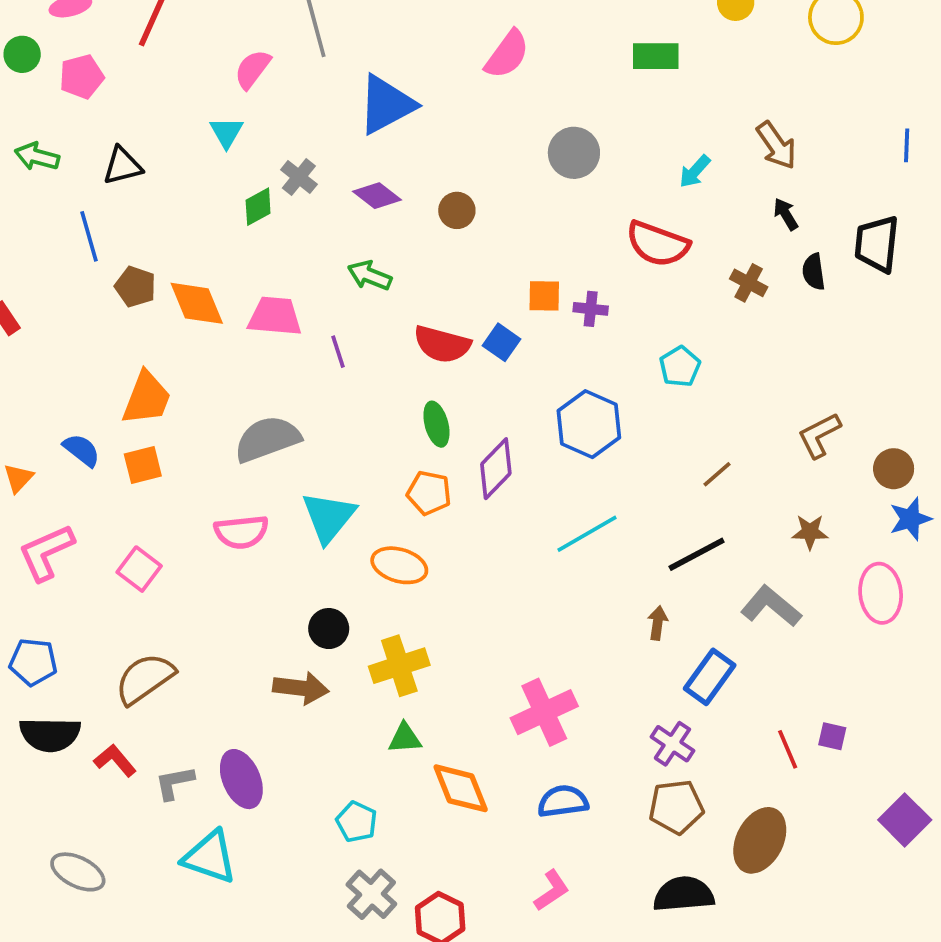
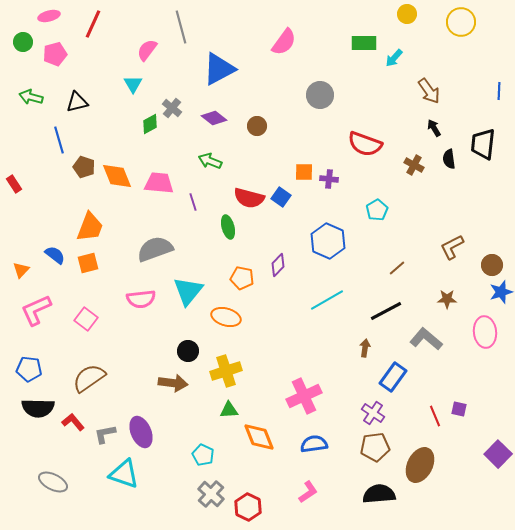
cyan arrow: (695, 171) -> (394, 58), moved
green ellipse: (436, 424) -> (228, 227), moved
purple diamond: (496, 469) -> (278, 265), size x0.7

